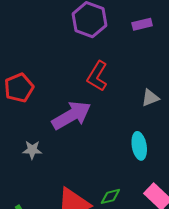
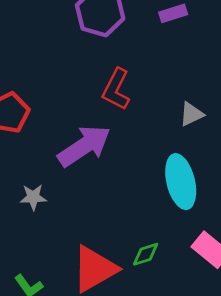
cyan ellipse: (139, 146) -> (181, 182), size x1.4

